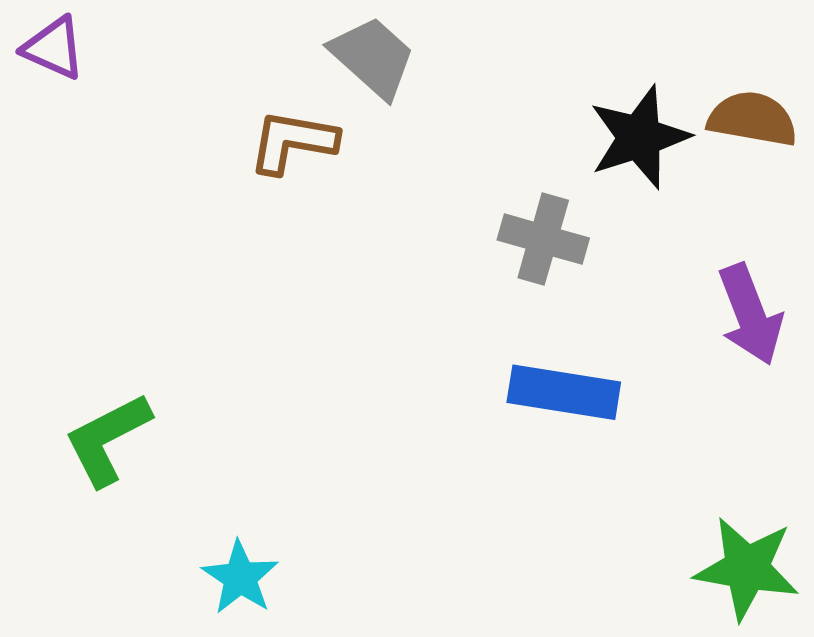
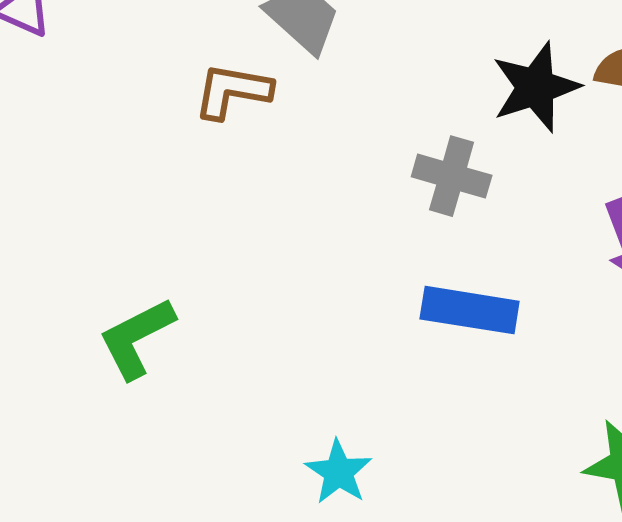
green L-shape: (108, 439) -> (137, 338), moved
cyan star: (240, 578) -> (339, 472), moved

